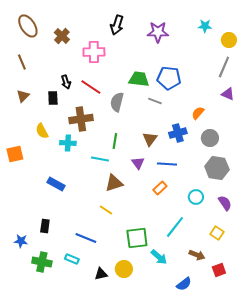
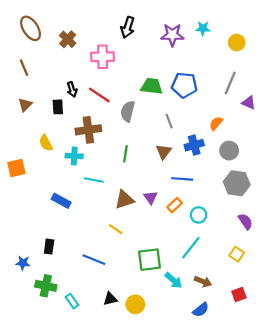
cyan star: (205, 26) -> (203, 28), moved
yellow circle: (229, 40) -> (237, 43), moved
gray line: (224, 67) -> (230, 83), moved
gray line: (155, 101) -> (169, 121), moved, turned 48
cyan line: (100, 159) -> (94, 180), moved
purple triangle: (138, 163) -> (151, 197), moved
cyan circle: (196, 197) -> (199, 215), moved
brown arrow: (197, 255) -> (203, 281), moved
cyan rectangle: (72, 259) -> (72, 301), moved, turned 32
yellow circle: (124, 269) -> (135, 304), moved

